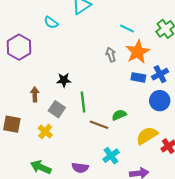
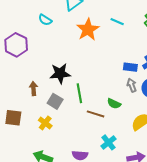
orange star: (138, 52) -> (88, 30), moved
gray arrow: (111, 55) -> (132, 85), moved
black star: (64, 80) -> (60, 74), size x1.5
green semicircle: (119, 115) -> (114, 104), turned -128

